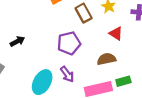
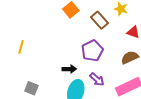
black arrow: (17, 41) -> (69, 69), moved, turned 40

